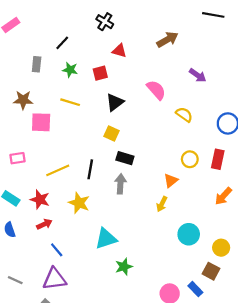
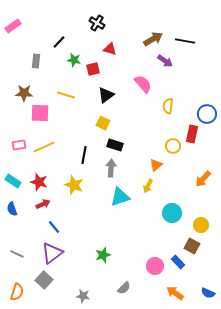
black line: (213, 15) -> (185, 41), moved
green star: (70, 70) -> (74, 60), moved
purple arrow: (198, 75) -> (165, 61), moved
yellow semicircle: (184, 115) -> (168, 106), turned -119
red rectangle: (218, 159) -> (192, 134), moved
yellow line: (58, 170) -> (44, 147), moved
cyan triangle: (106, 239) -> (120, 197), moved
green star: (124, 267) -> (103, 255), moved
purple triangle: (54, 279) -> (52, 253), turned -30

